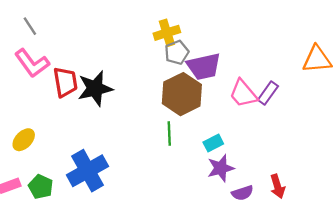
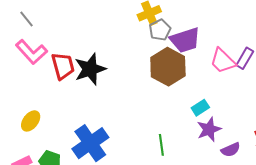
green line: (169, 134) -> (161, 145), moved

